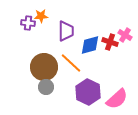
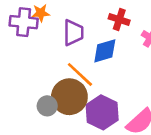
purple cross: (28, 23) -> (24, 22), size x1.5
red cross: (110, 42) -> (119, 20), moved
brown circle: (44, 67) -> (69, 97), moved

